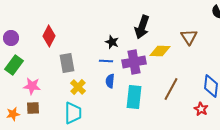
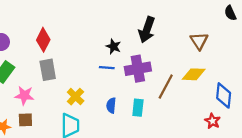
yellow diamond: (160, 51) -> (194, 74), moved
gray rectangle: (67, 63) -> (48, 70), moved
blue semicircle: (110, 81) -> (111, 105), moved
brown line: (171, 89) -> (166, 87), moved
cyan rectangle: (134, 97) -> (138, 108), size x0.7

